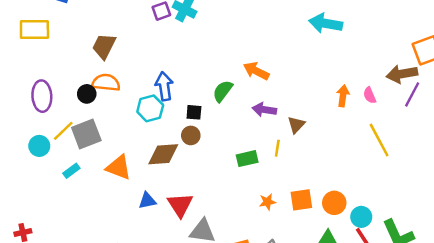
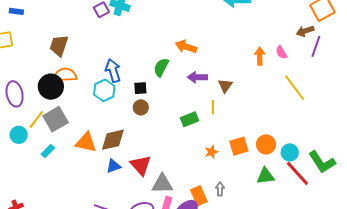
brown arrow: (402, 74) -> (305, 31), size x0.7
black circle: (87, 94) -> (51, 87), size x1.6
brown diamond: (163, 154) -> (113, 140), moved

